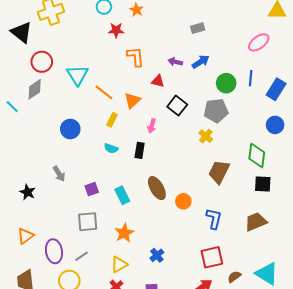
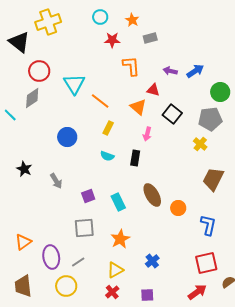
gray rectangle: (198, 28) -> (150, 38), moved
orange triangle: (132, 100) -> (138, 107), moved, turned -36
black star: (28, 192) -> (24, 169), moved

